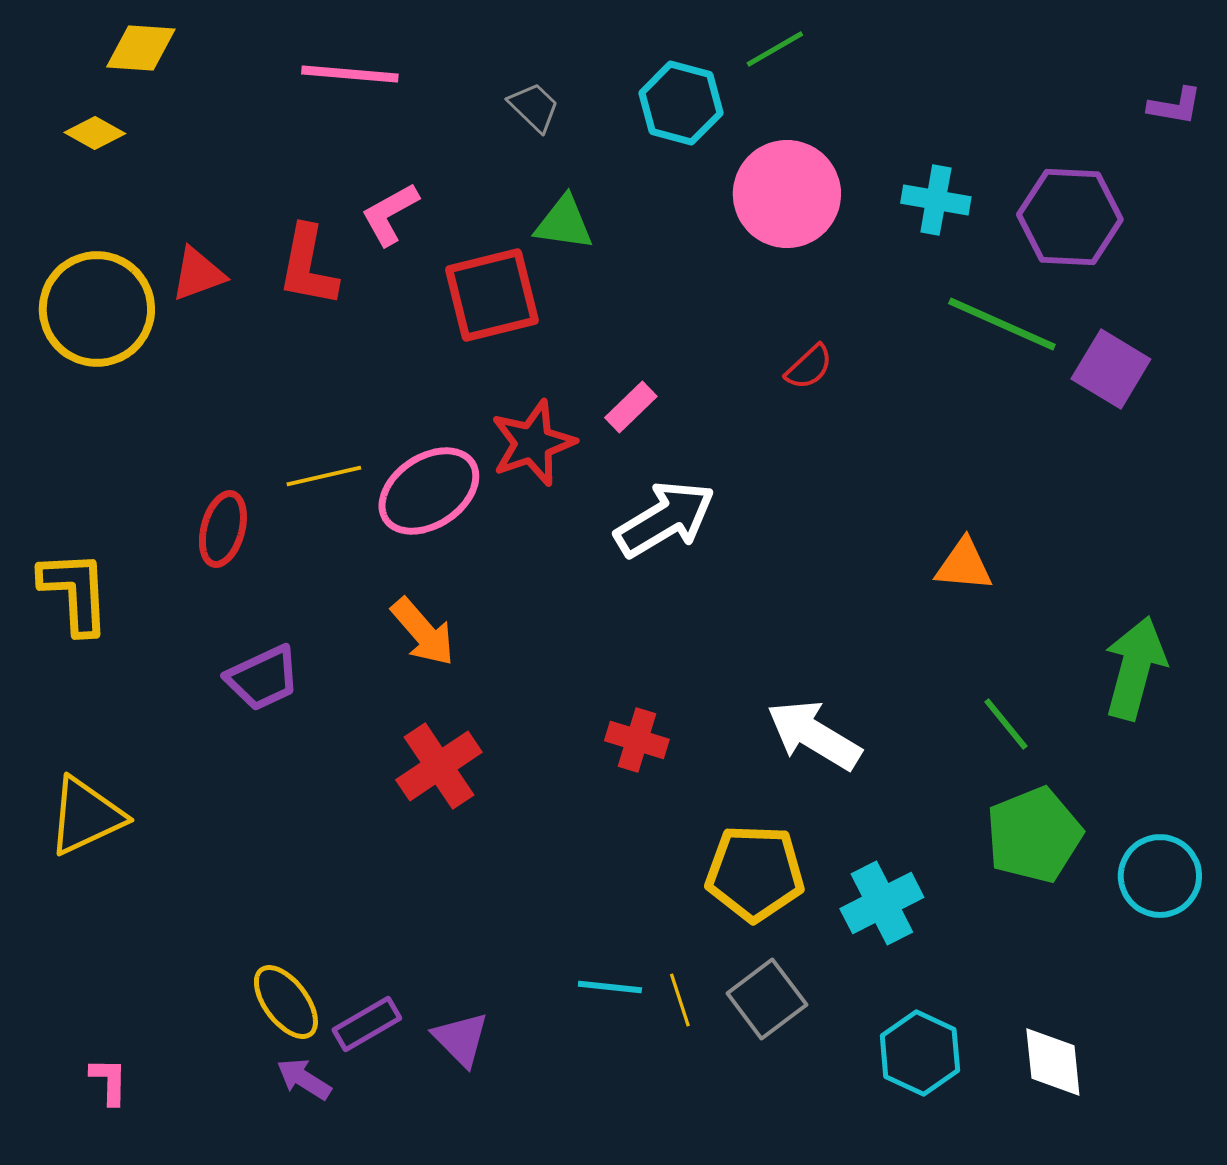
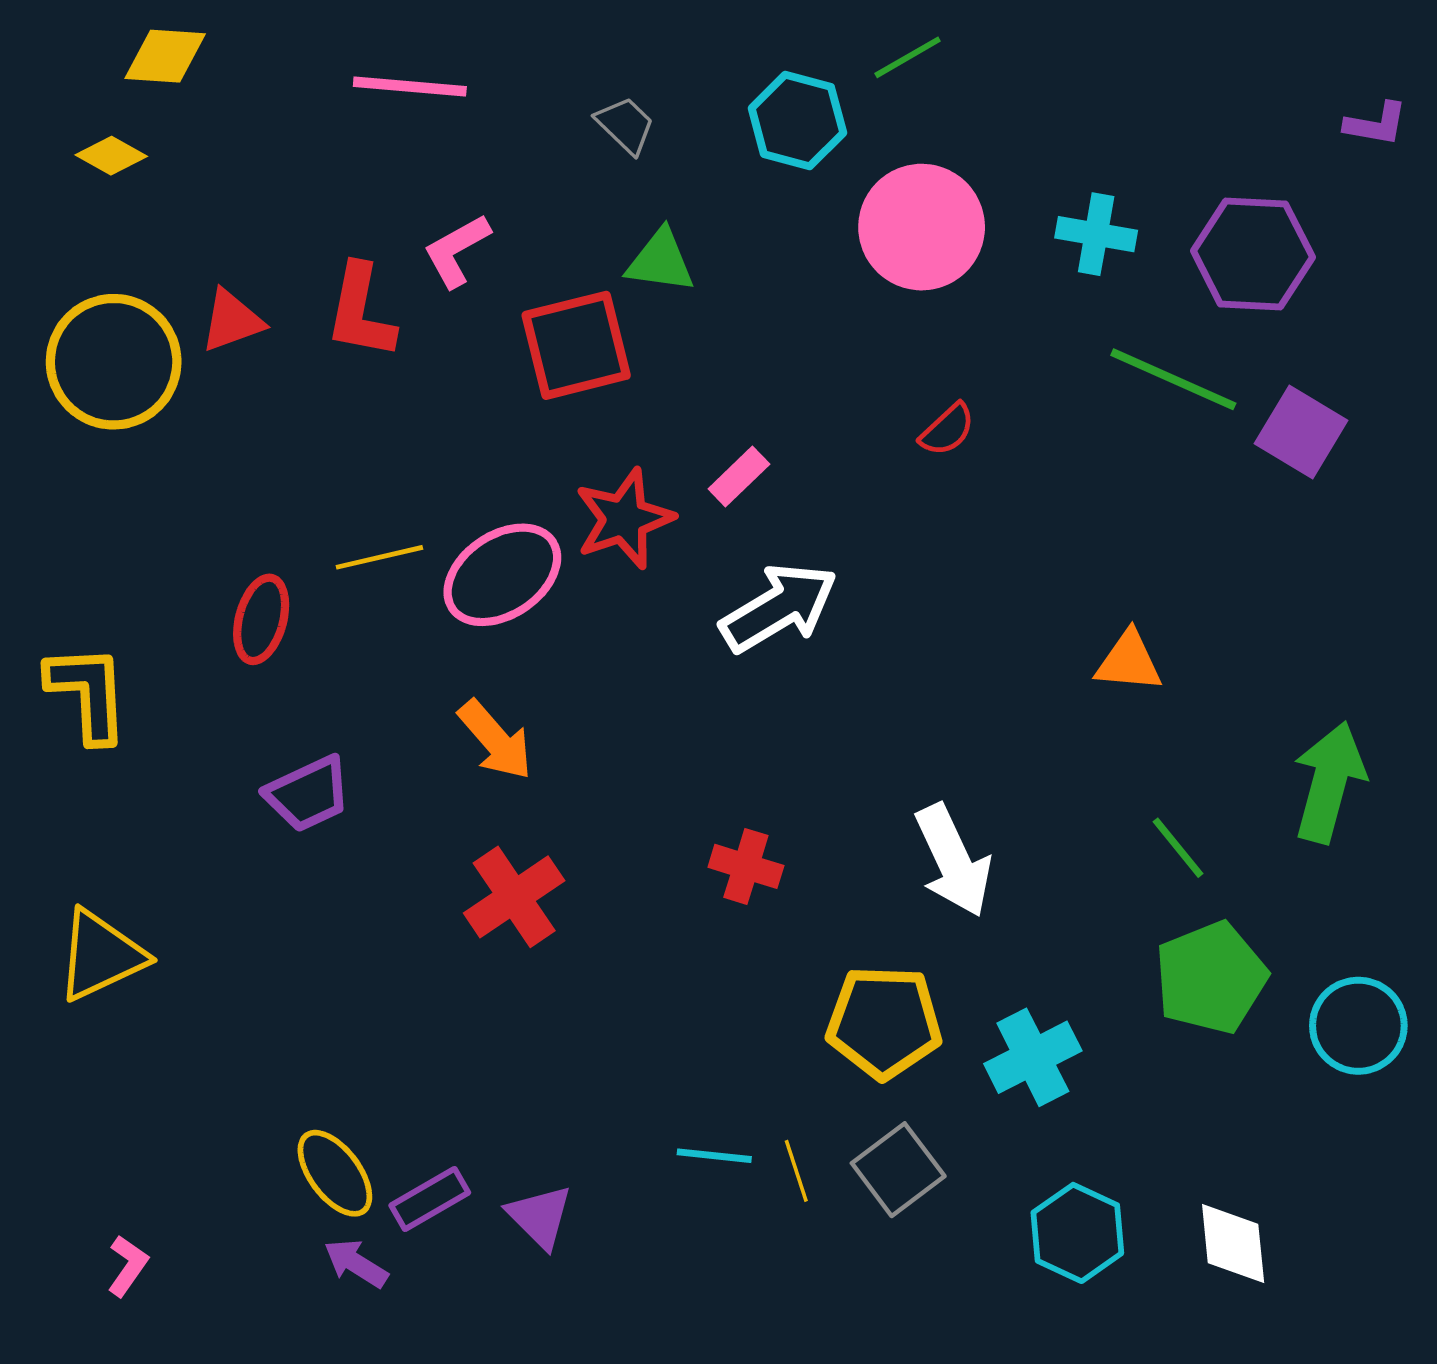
white arrow: (814, 735) -> (953, 861), turned -146
pink L-shape: (109, 1081) -> (128, 1266), turned 34

